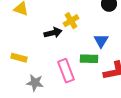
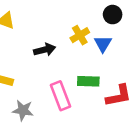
yellow cross: (71, 21) -> (80, 35), moved
blue triangle: (101, 41) -> (103, 44), moved

